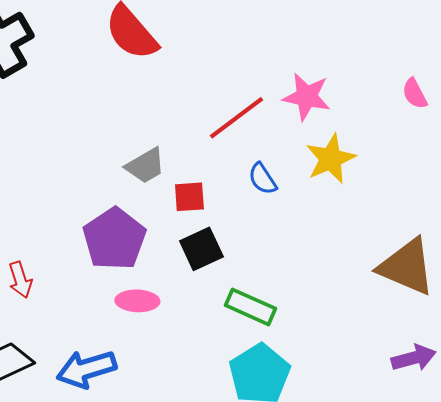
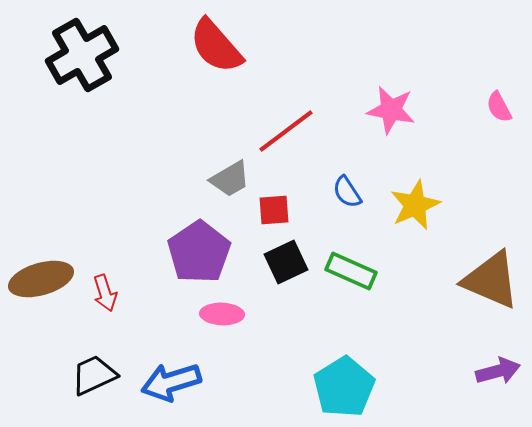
red line: (236, 118) -> (286, 131), moved
yellow star: (331, 159) -> (415, 205), moved
green rectangle: (251, 307) -> (351, 271), moved

